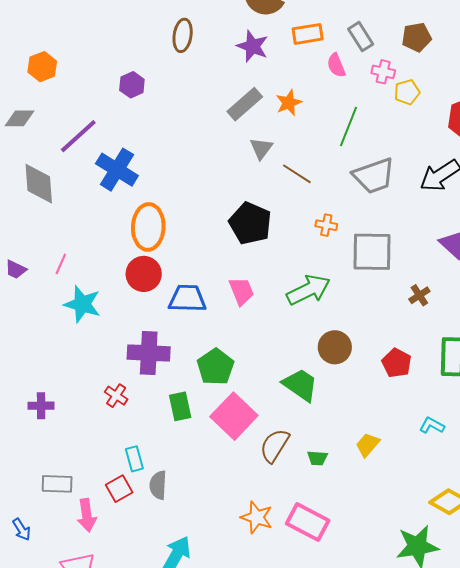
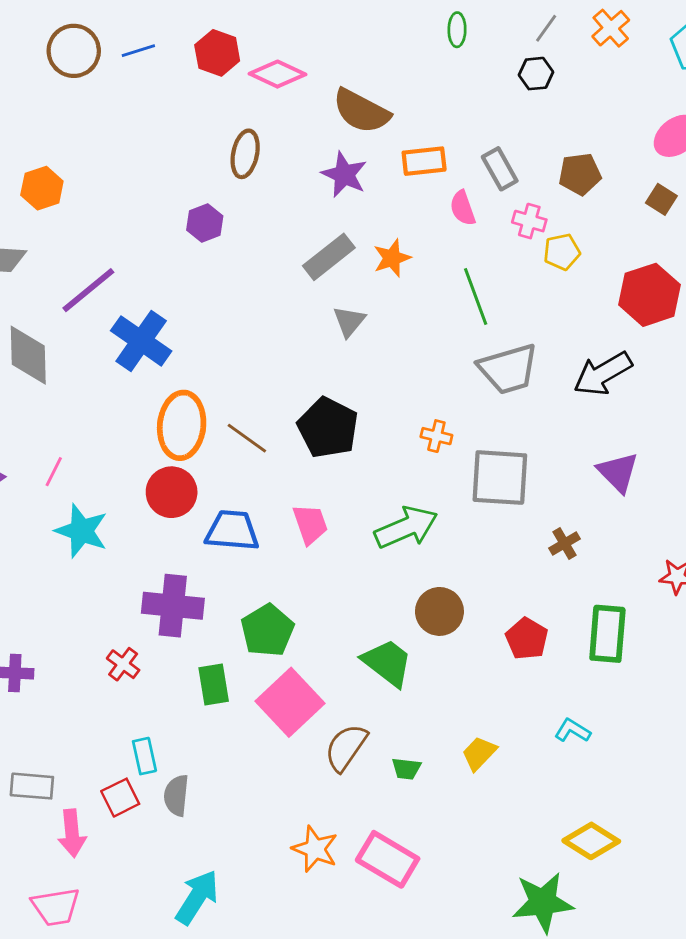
purple hexagon: (132, 85) -> (205, 223), moved
green line: (348, 126) -> (476, 297), turned -45
brown line: (297, 174) -> (247, 438), moved

